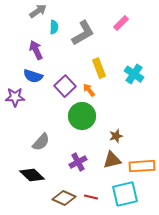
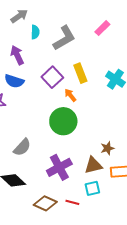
purple square: (65, 86) -> (52, 77), moved
brown star: (116, 136) -> (107, 148), moved
purple cross: (78, 162) -> (59, 167), size x1.4
cyan square: (125, 194) -> (92, 188), moved, size x0.6

